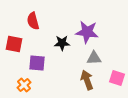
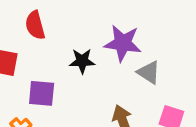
gray triangle: (94, 58) -> (149, 72), moved, turned 35

